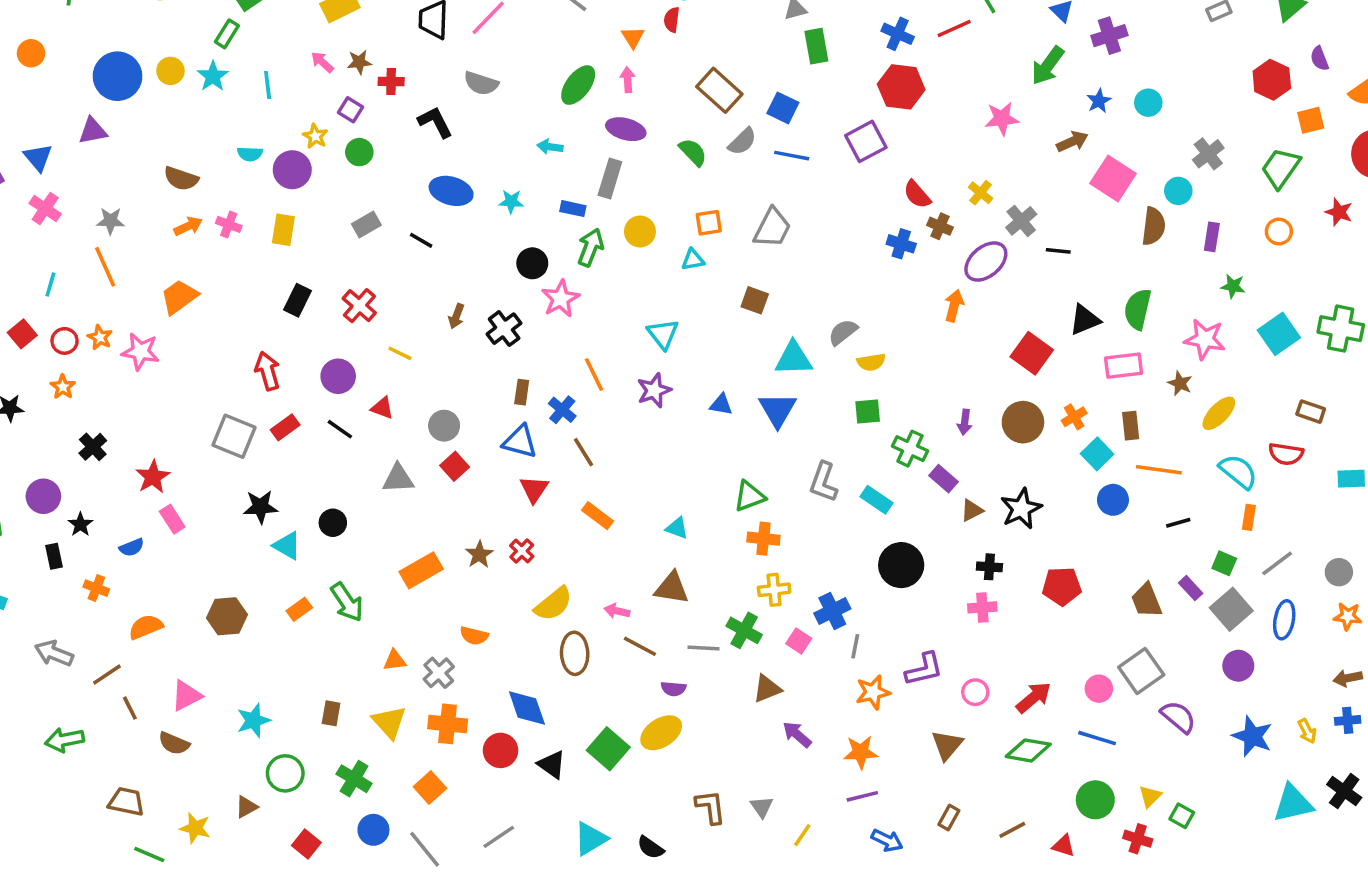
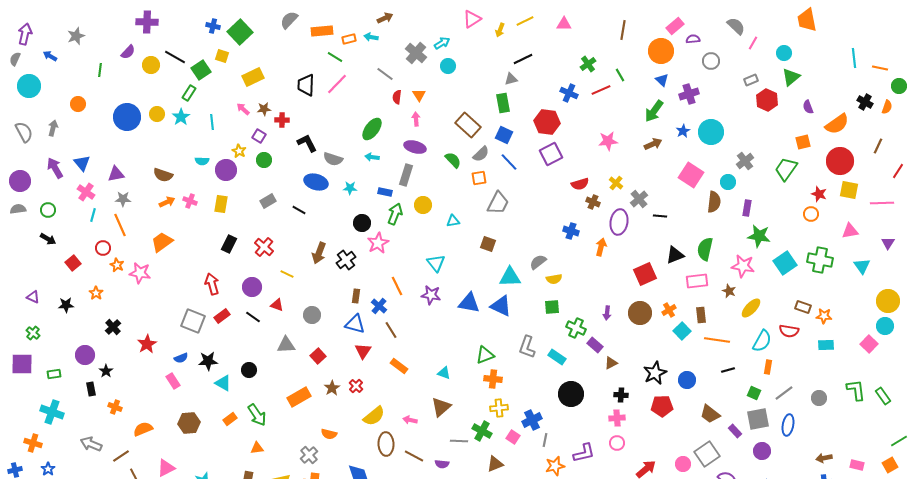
red semicircle: (672, 20) -> (397, 97), moved
green rectangle: (816, 46) -> (503, 103), moved
red hexagon: (1272, 80) -> (767, 100), moved
gray semicircle: (481, 83) -> (333, 159), moved
green ellipse: (578, 85) -> (372, 129), moved
red hexagon: (901, 87) -> (547, 122), moved
cyan circle: (1148, 103) -> (711, 132), size x1.6
pink star: (1002, 119) -> (608, 141), moved
purple triangle: (93, 131) -> (116, 174), moved
brown arrow: (1072, 141) -> (653, 144), moved
blue line: (792, 156) -> (509, 162), turned 36
red semicircle: (917, 194) -> (580, 184), turned -66
orange square: (709, 223) -> (479, 178), moved
orange circle: (1279, 232) -> (811, 214), moved
blue cross: (901, 244) -> (571, 231), moved
purple ellipse: (986, 262) -> (619, 222), turned -40
cyan line: (50, 284) -> (93, 215), moved
green star: (1233, 286) -> (759, 236), size x1.6
brown arrow: (456, 316) -> (319, 253), size x1.5
red circle: (65, 341) -> (103, 248), moved
red square: (1032, 353) -> (645, 274), turned 30
purple star: (654, 390) -> (431, 295), turned 30
blue triangle: (721, 404) -> (469, 303), size x1.6
blue triangle: (778, 410) -> (501, 306), turned -35
red square: (455, 466) -> (318, 356), moved
cyan semicircle: (1238, 472) -> (762, 341), turned 80
blue circle: (1113, 500) -> (687, 380), moved
black star: (1021, 509) -> (655, 373), moved
pink rectangle: (172, 519) -> (173, 381), moved
blue semicircle: (132, 547) -> (181, 358), moved
brown triangle: (672, 588) -> (441, 407), turned -50
purple rectangle: (1191, 588) -> (735, 431), moved
brown trapezoid: (1147, 600) -> (710, 414), turned -30
gray square: (1231, 609) -> (758, 419), turned 30
orange star: (1348, 616) -> (824, 316), moved
brown line: (640, 646) -> (414, 456), moved
orange triangle: (395, 660) -> (257, 448), moved
pink circle: (975, 692) -> (617, 443), moved

